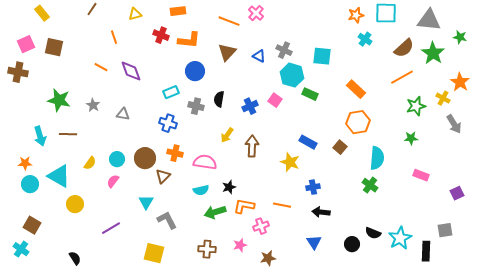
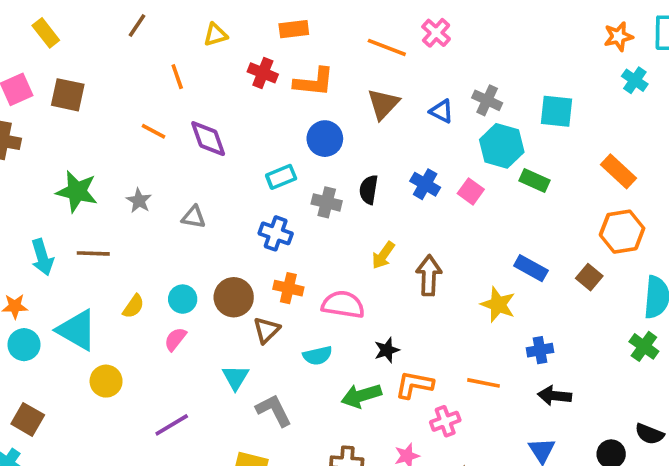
blue cross: (250, 106) -> (425, 184), moved, turned -35
cyan semicircle: (201, 190) -> (318, 356), moved

